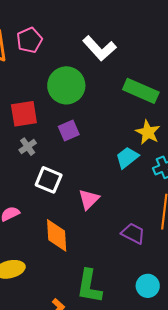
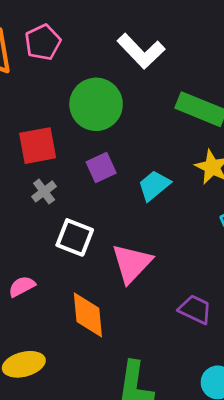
cyan trapezoid: (127, 157) -> (154, 185), moved
pink triangle: (89, 199) -> (132, 263), size x1.4

